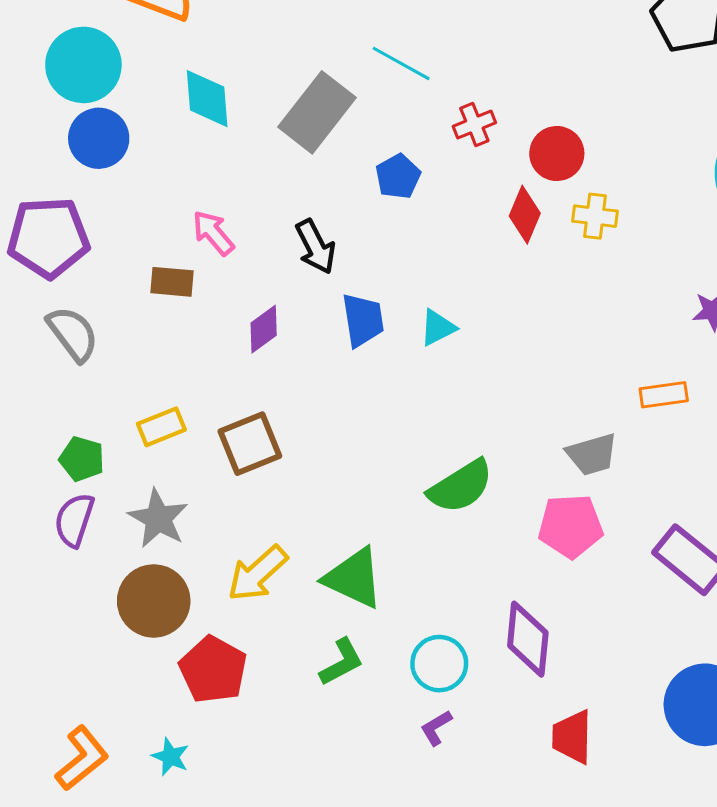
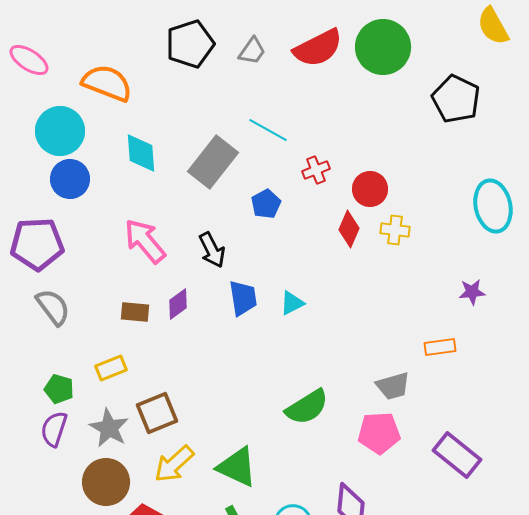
pink arrow: (213, 233) -> (145, 241), size x1.5
brown rectangle: (172, 282) -> (135, 312), moved
brown square: (250, 444) -> (157, 413), moved

